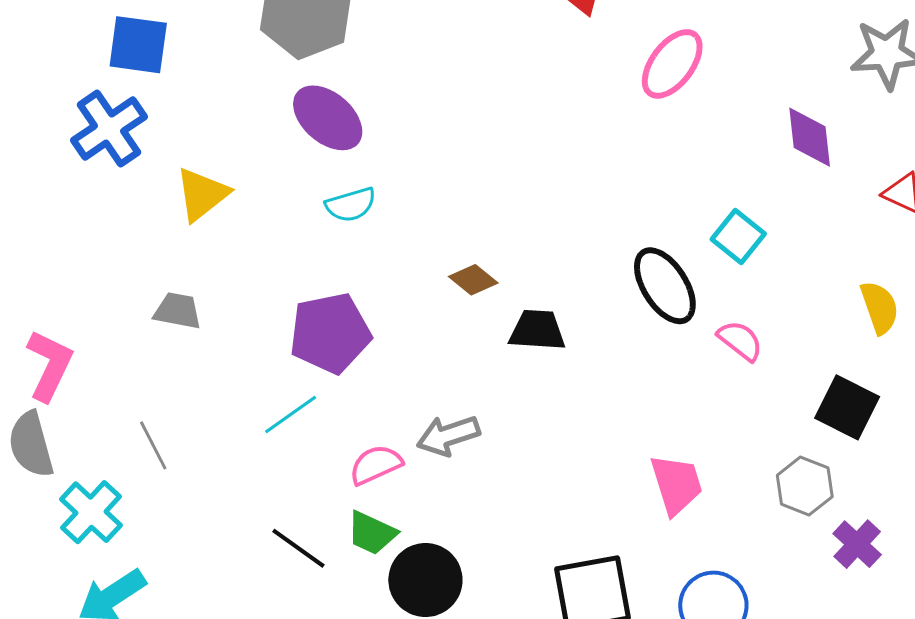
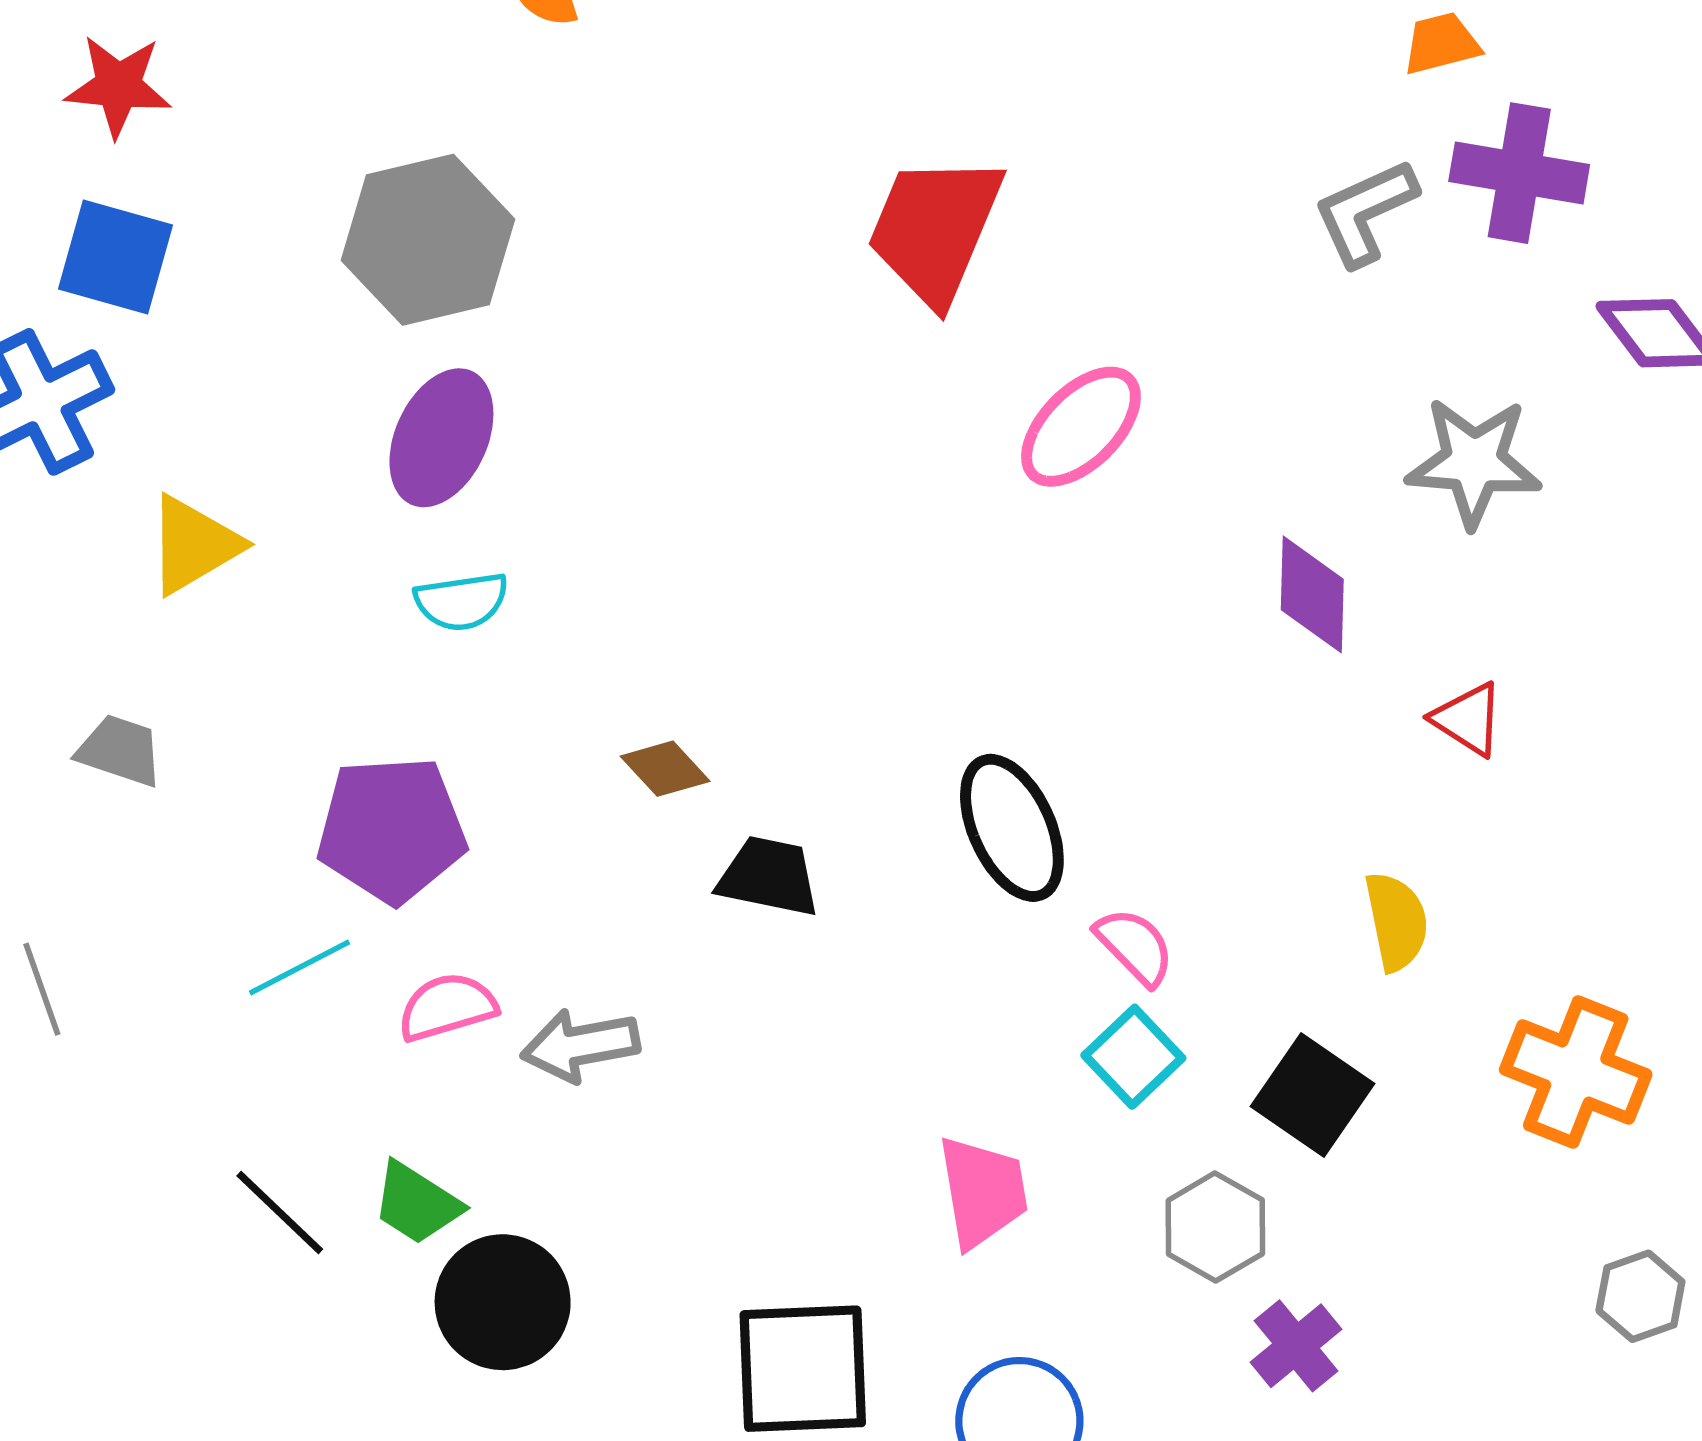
purple ellipse: (328, 118) -> (441, 438), turned 66
cyan square: (738, 236) -> (1133, 1057), moved
pink semicircle: (376, 465) -> (447, 1007), moved

